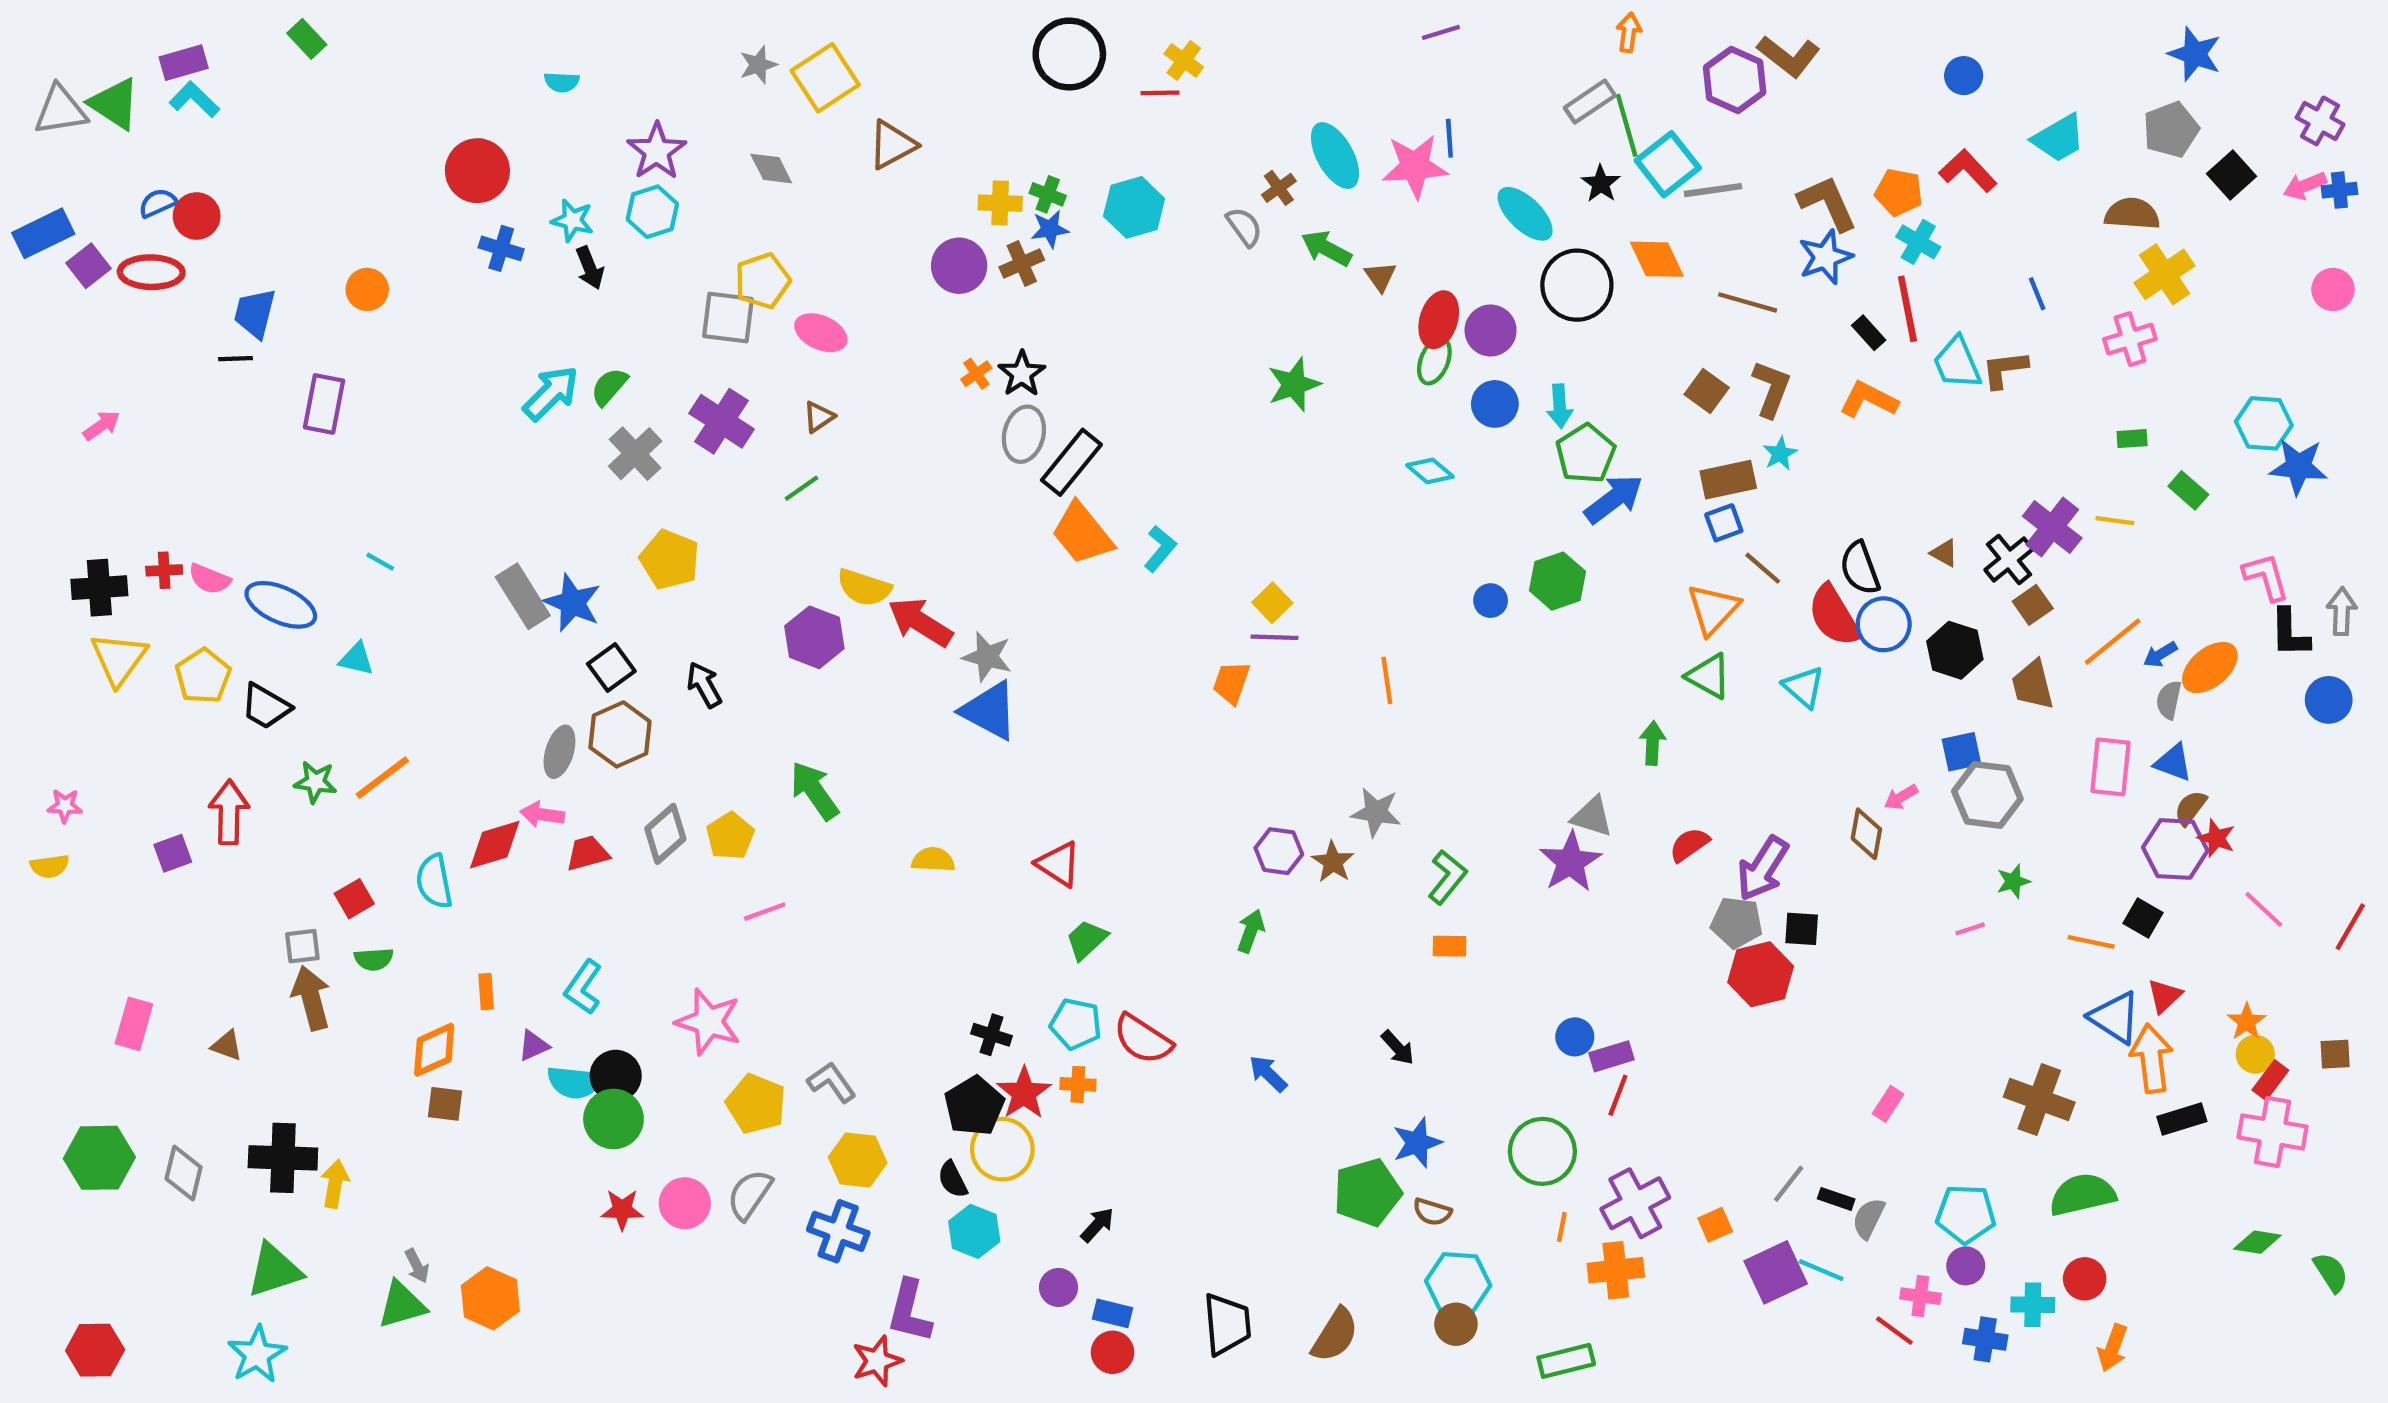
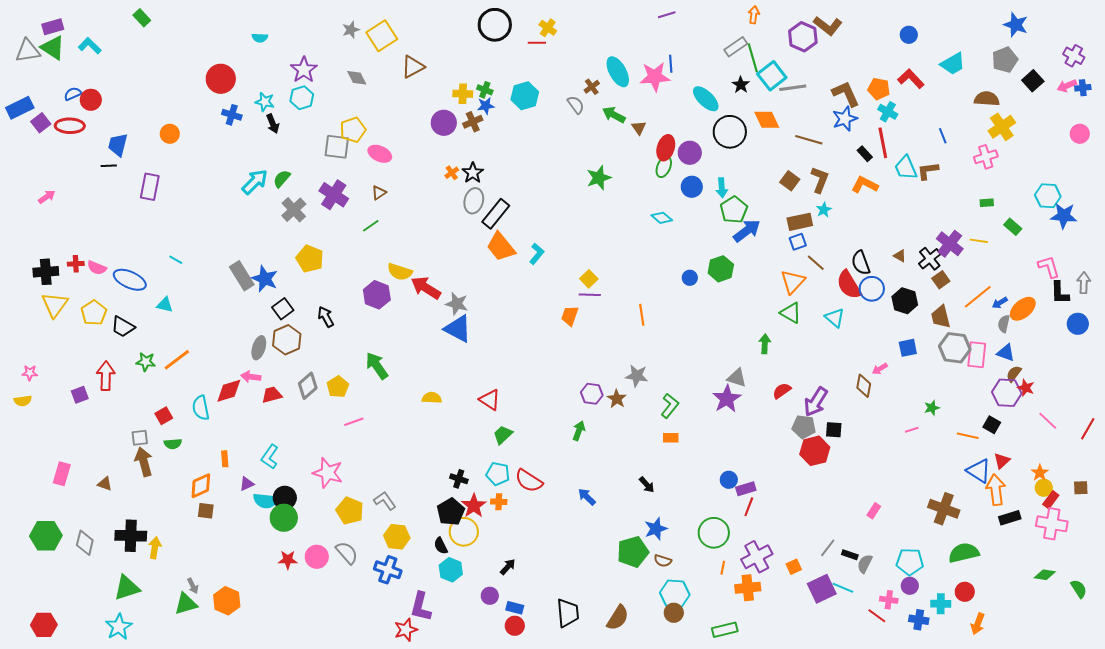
purple rectangle: (184, 63) -> (53, 27), moved
gray hexagon: (1987, 795) -> (955, 348), moved
gray semicircle: (750, 1195) -> (347, 553), turned 105

